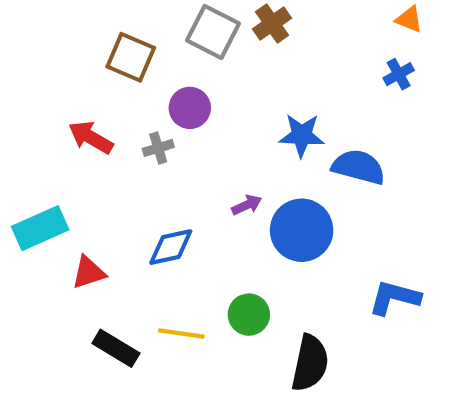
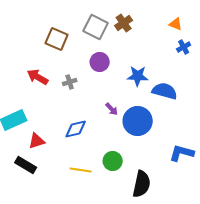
orange triangle: (409, 19) -> (176, 24), moved
purple circle: (190, 108) -> (100, 62), moved
purple arrow: (247, 205) -> (112, 109), turned 72
black rectangle: (116, 348) -> (26, 165), moved

